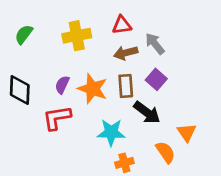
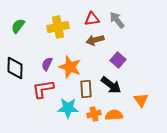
gray arrow: (155, 44) -> (117, 20), moved
brown rectangle: (126, 86) -> (86, 89), moved
cyan star: (111, 132) -> (68, 108), moved
orange semicircle: (165, 152) -> (114, 115), moved, turned -60
orange cross: (124, 163) -> (94, 114), moved

